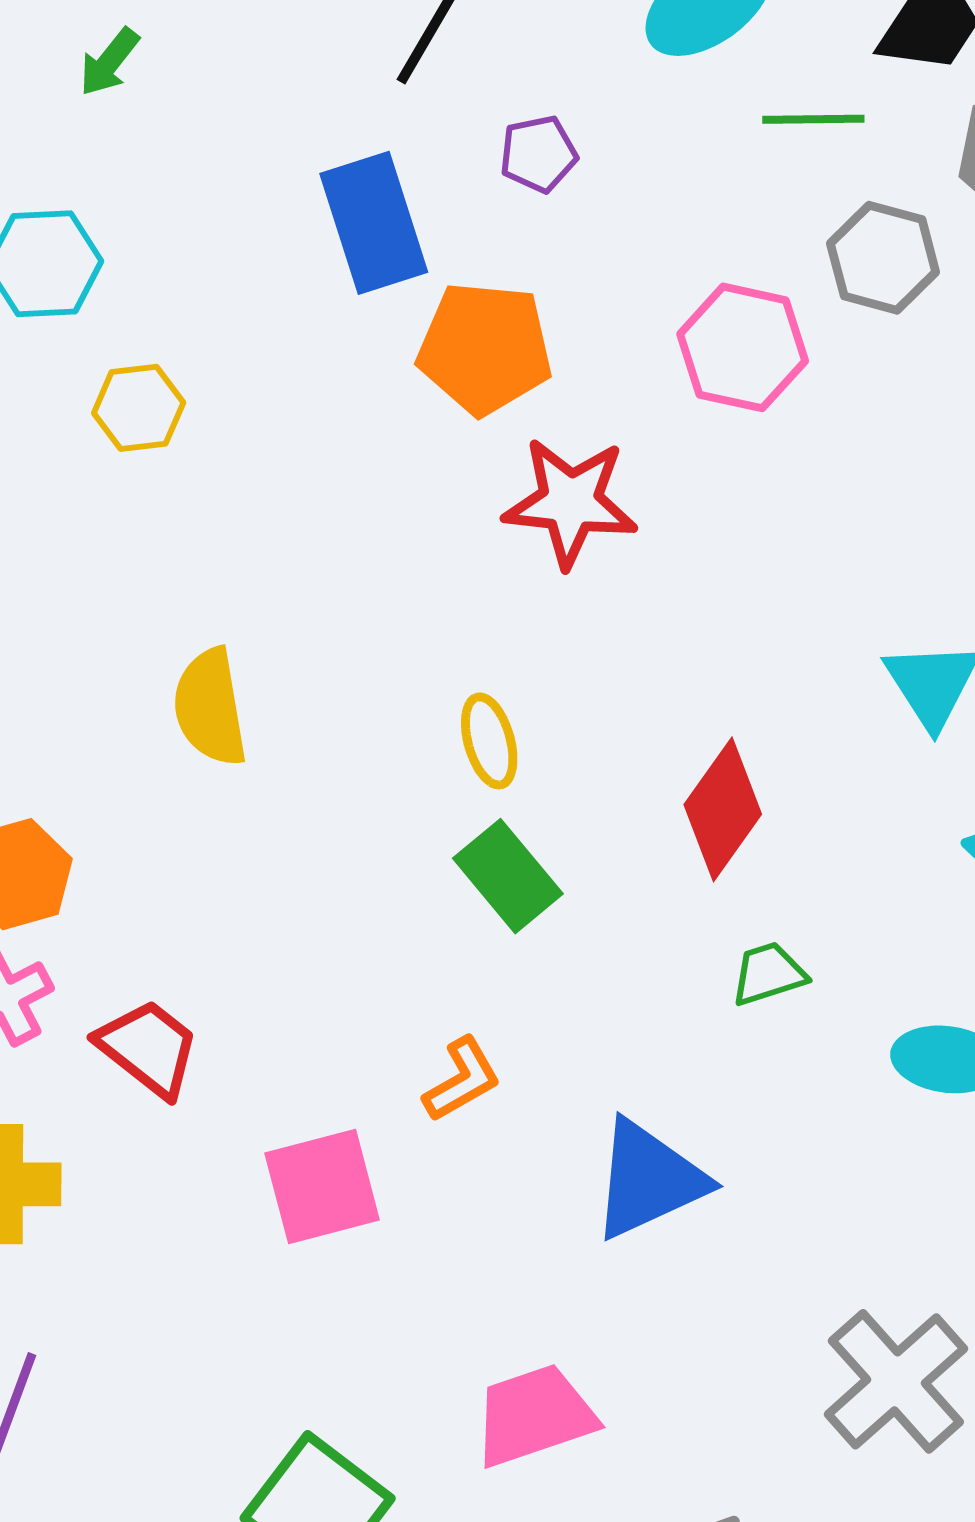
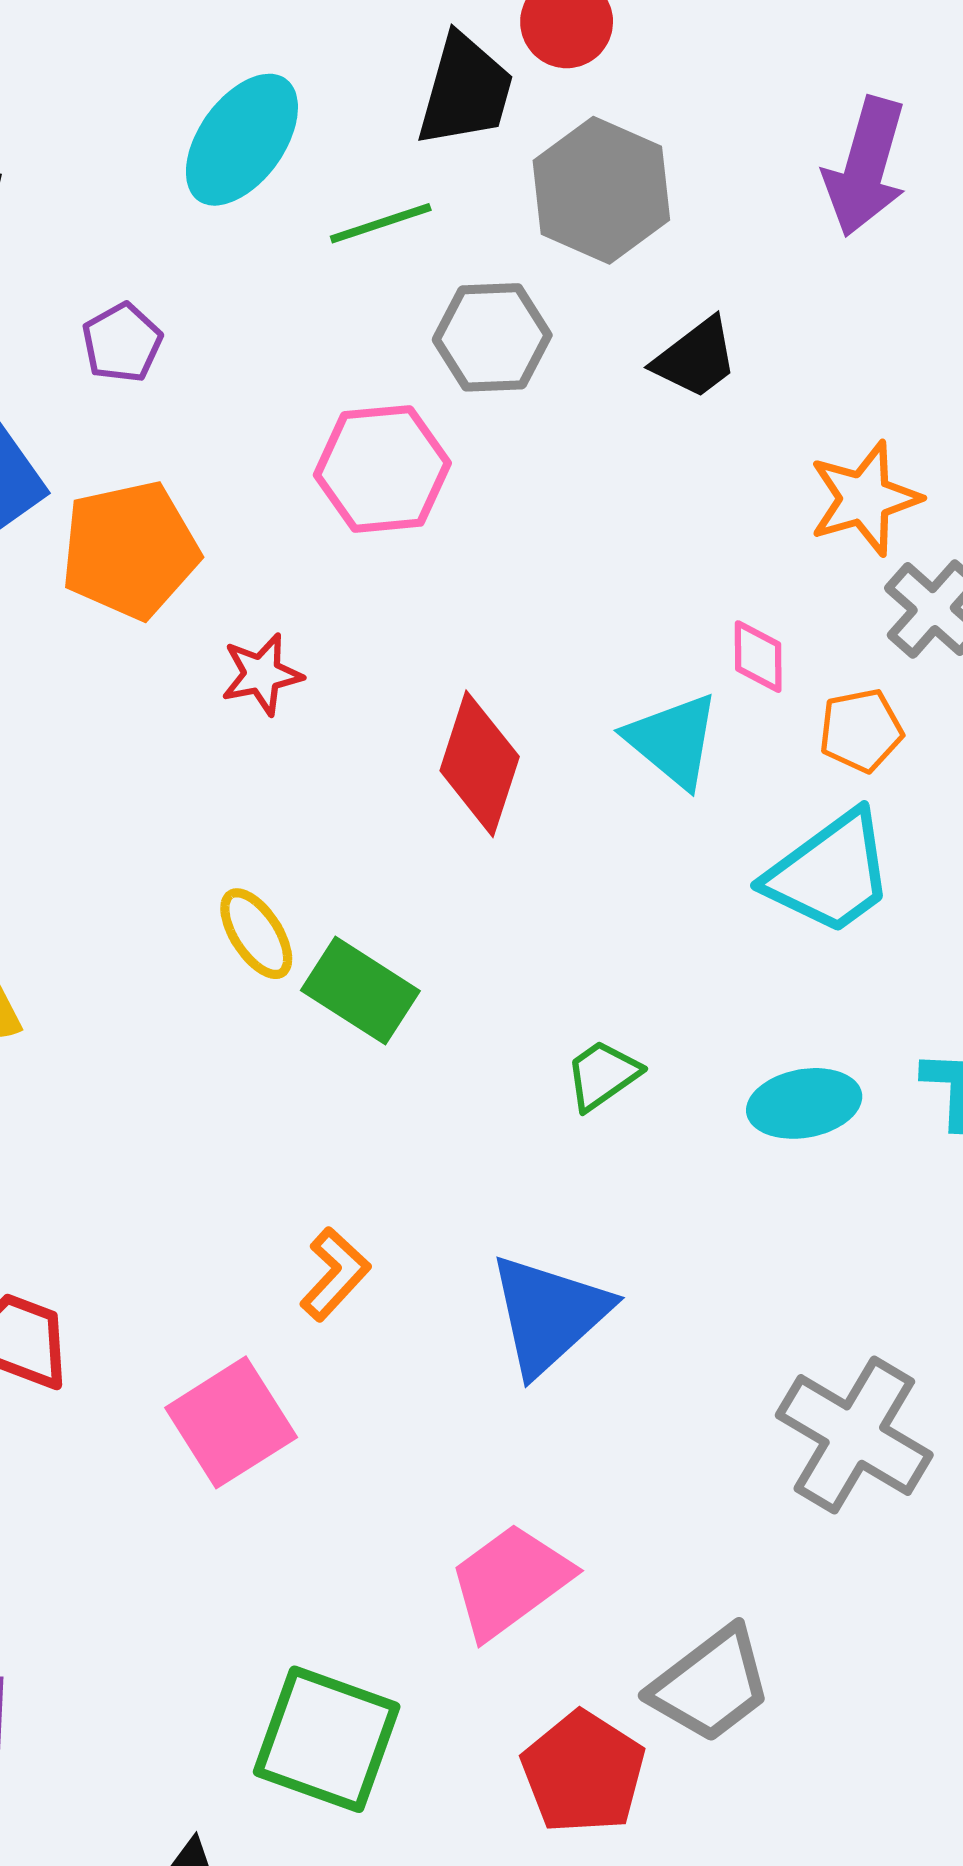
red star: (570, 502) -> (262, 674), size x0.6
red diamond: (723, 809) -> (480, 764), moved
green rectangle: (508, 876) -> (360, 991), moved

